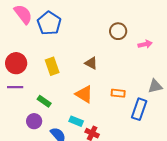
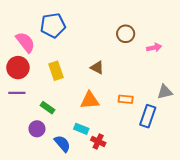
pink semicircle: (23, 14) -> (25, 42), moved
blue pentagon: (49, 23) -> (53, 25), turned 30
orange triangle: (84, 94) -> (90, 100), turned -36

